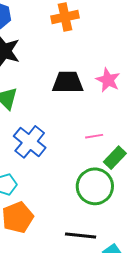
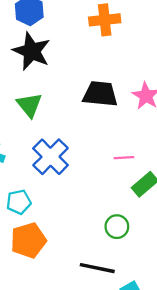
green circle: (95, 186) -> (117, 227), moved, size x0.6

